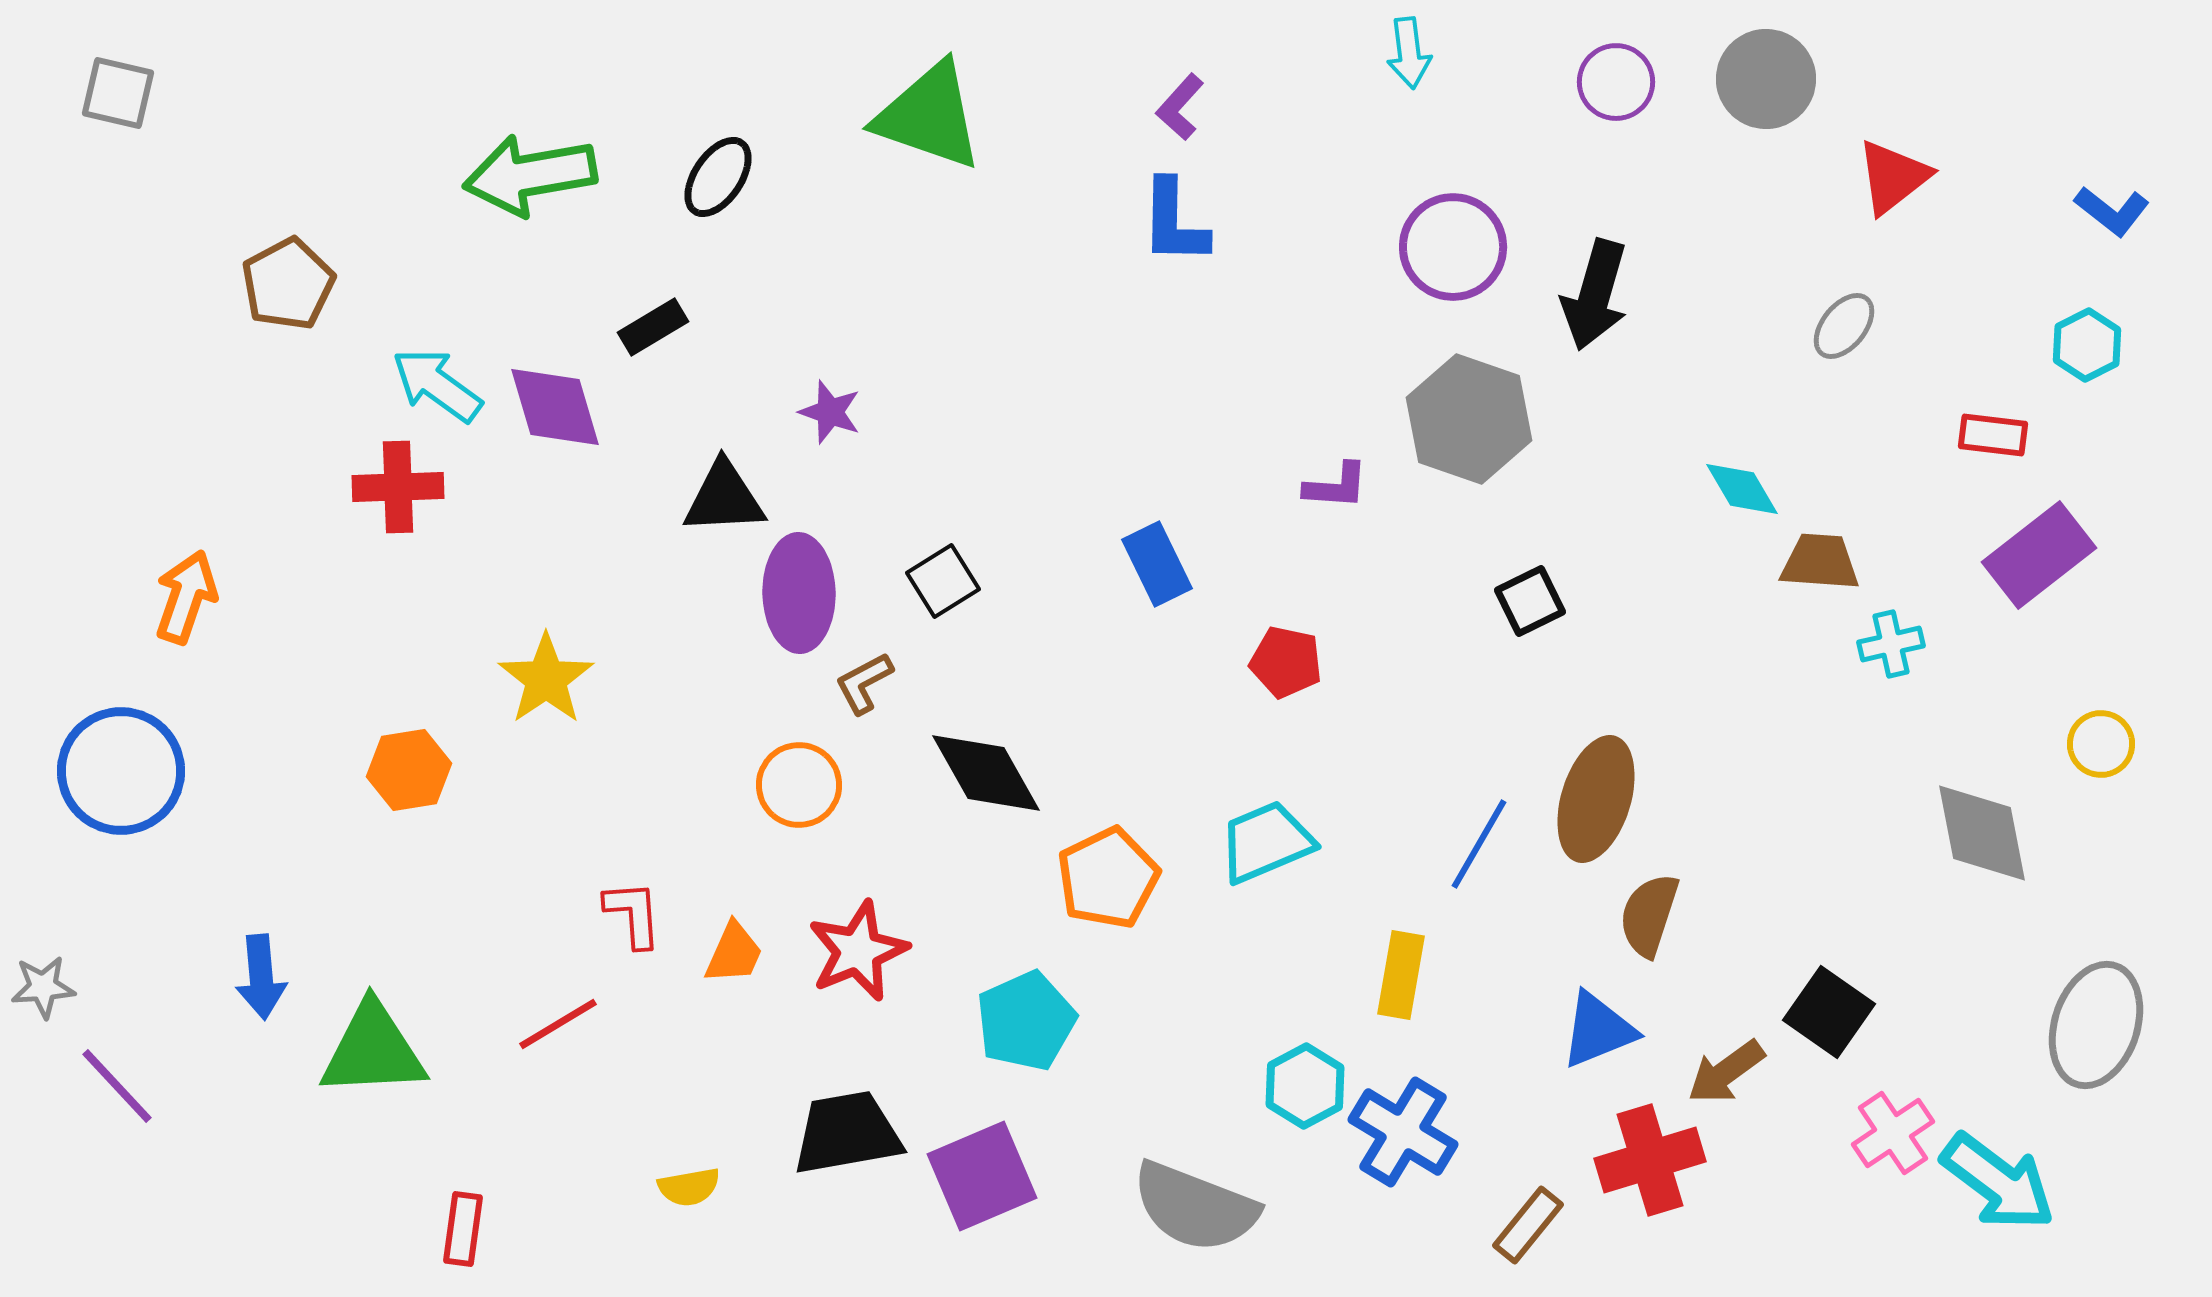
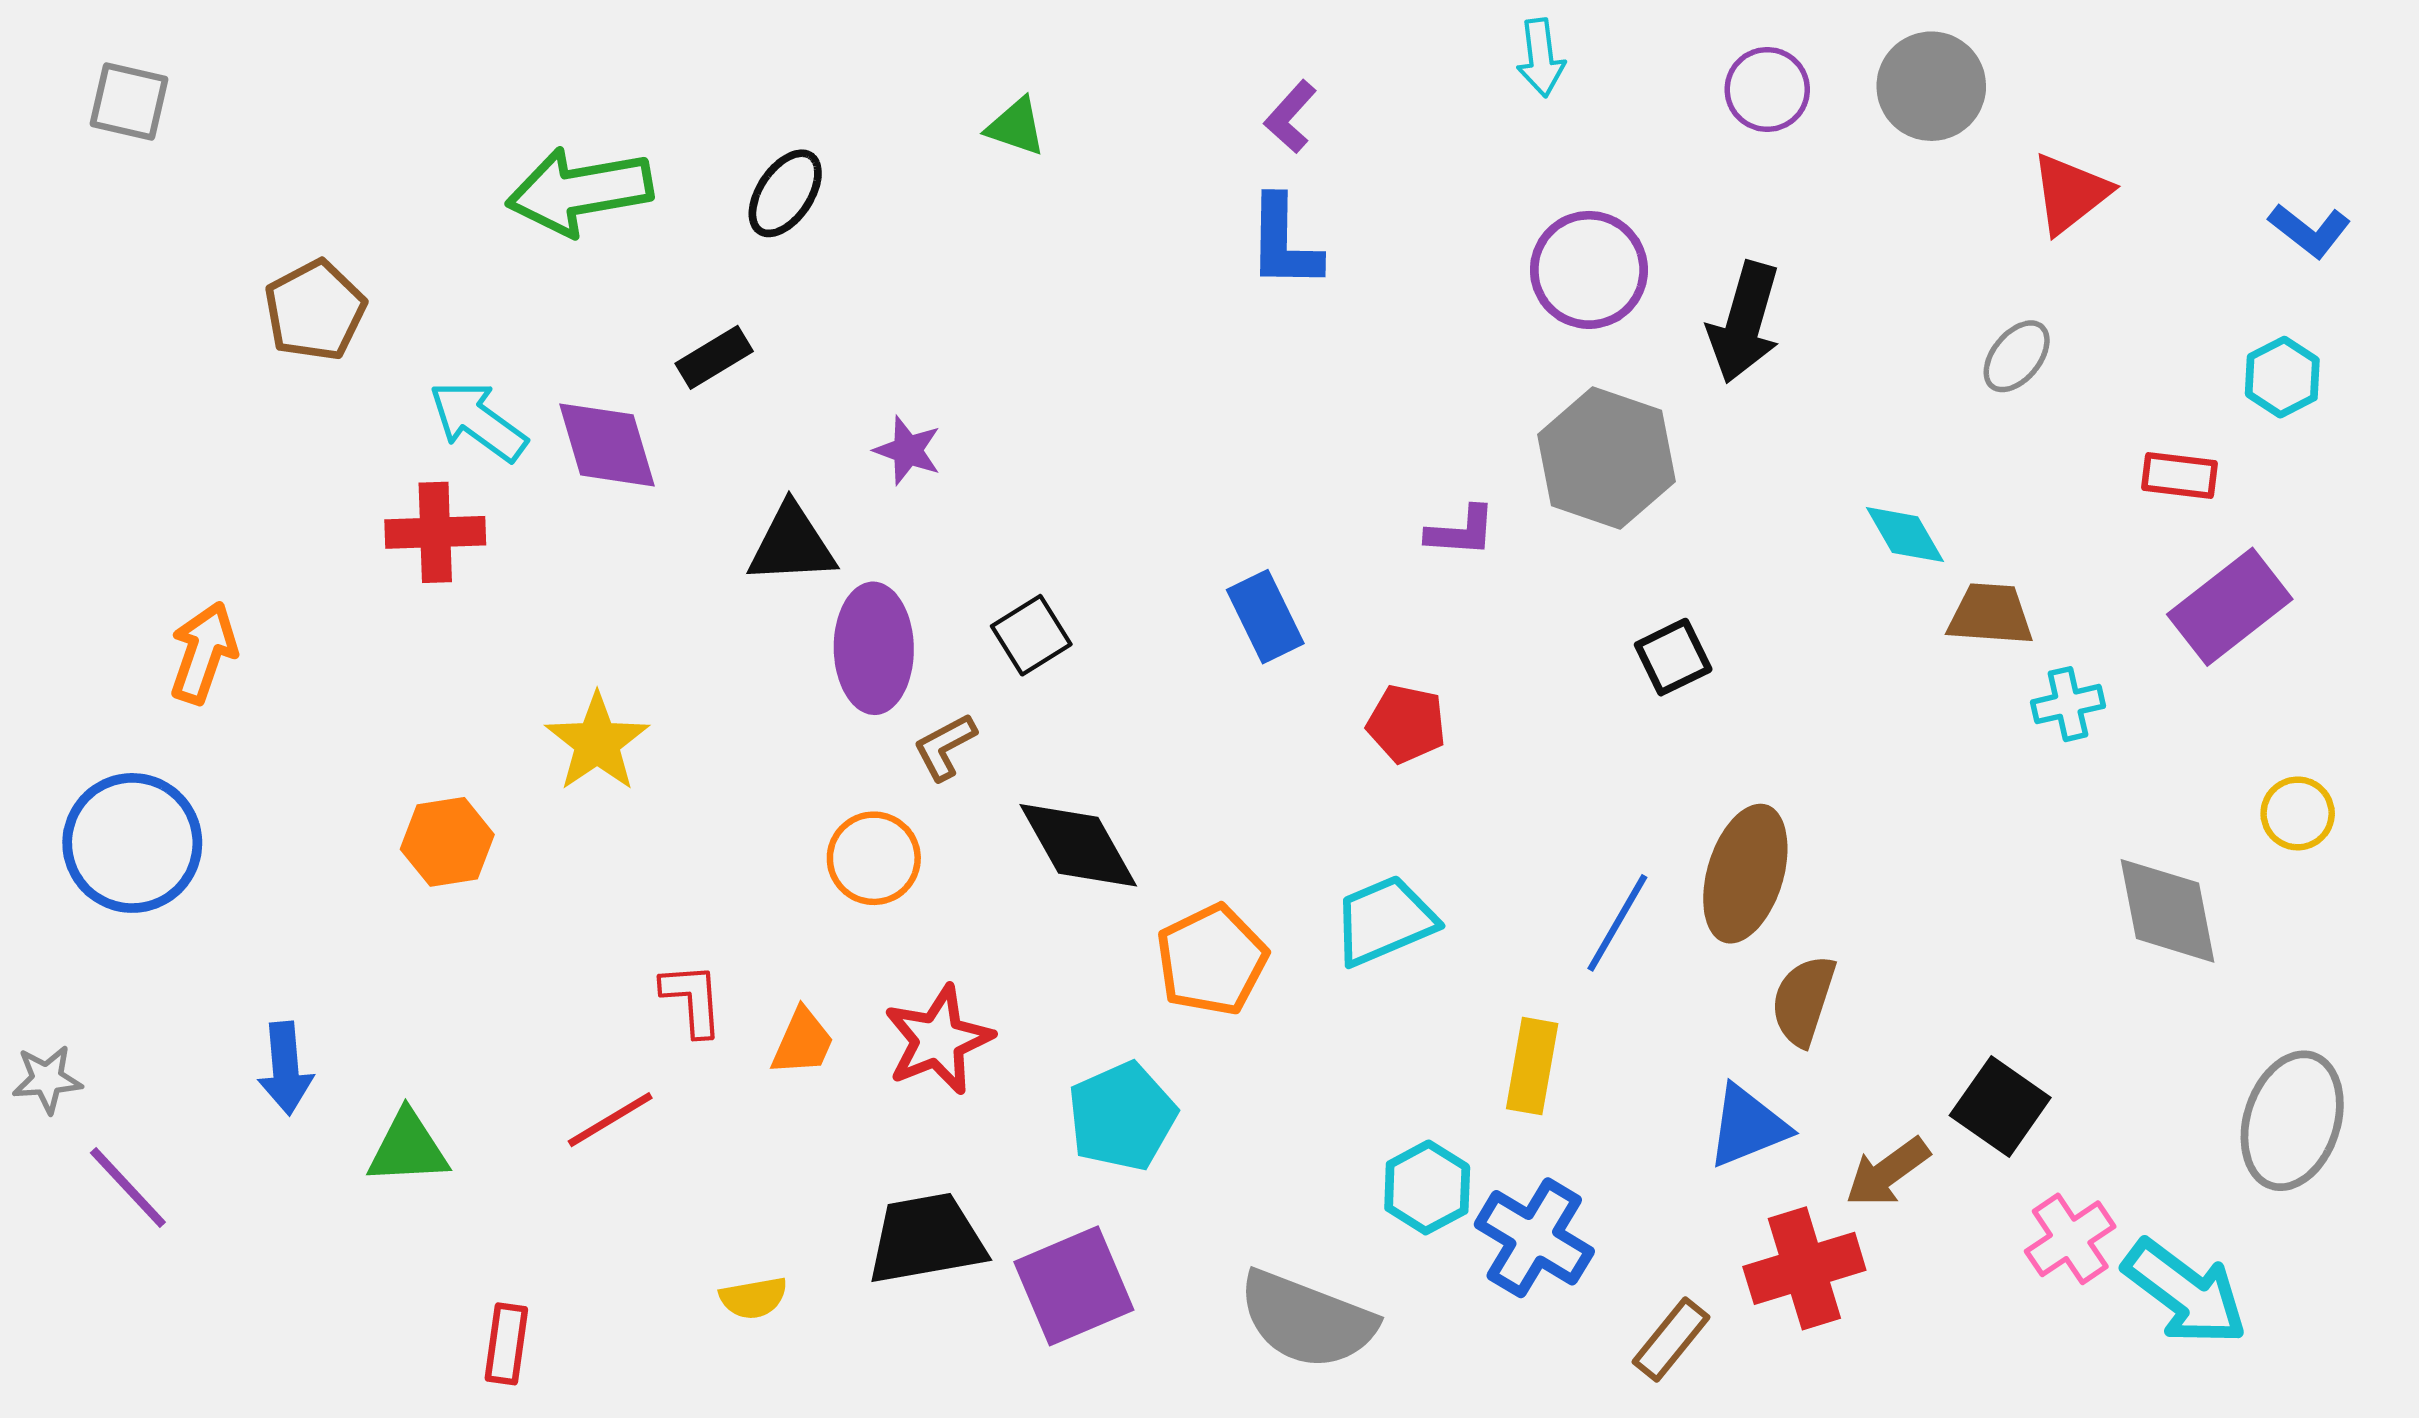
green triangle: (929, 116) -> (1016, 127), size x0.5
green triangle: (373, 1050) -> (408, 1148), size x0.7

